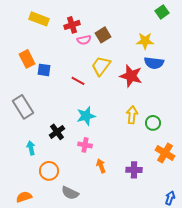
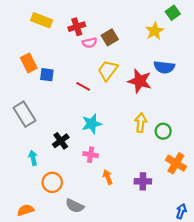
yellow star: (145, 41) -> (155, 31), moved, turned -30

